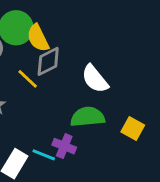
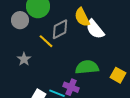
yellow semicircle: (38, 38) -> (82, 17), moved
white semicircle: (95, 79) -> (95, 29), moved

